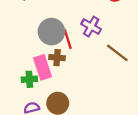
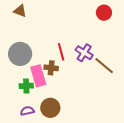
purple cross: (91, 27) -> (84, 53), moved
gray circle: (51, 32) -> (20, 54), moved

